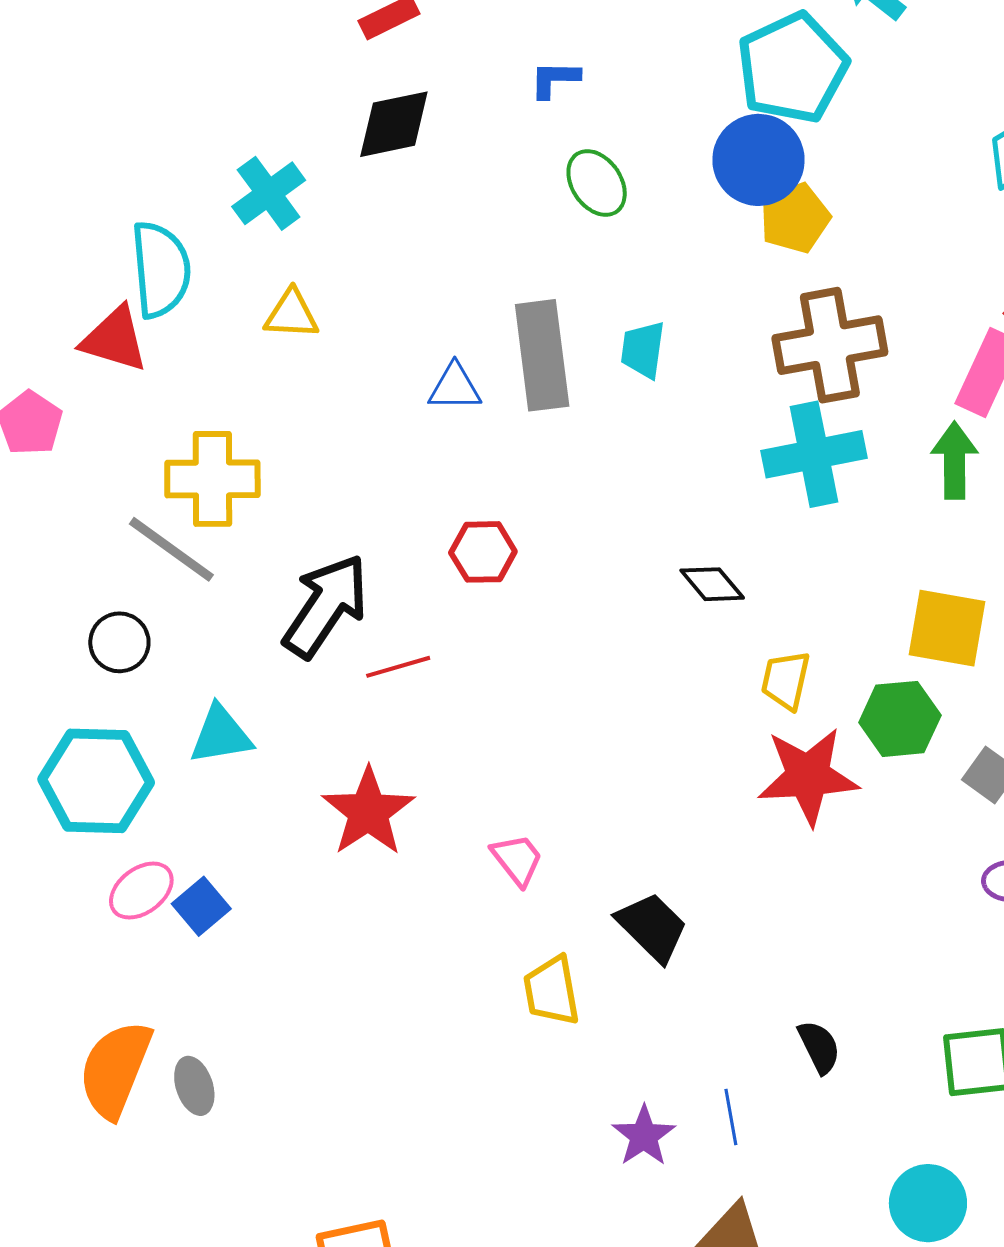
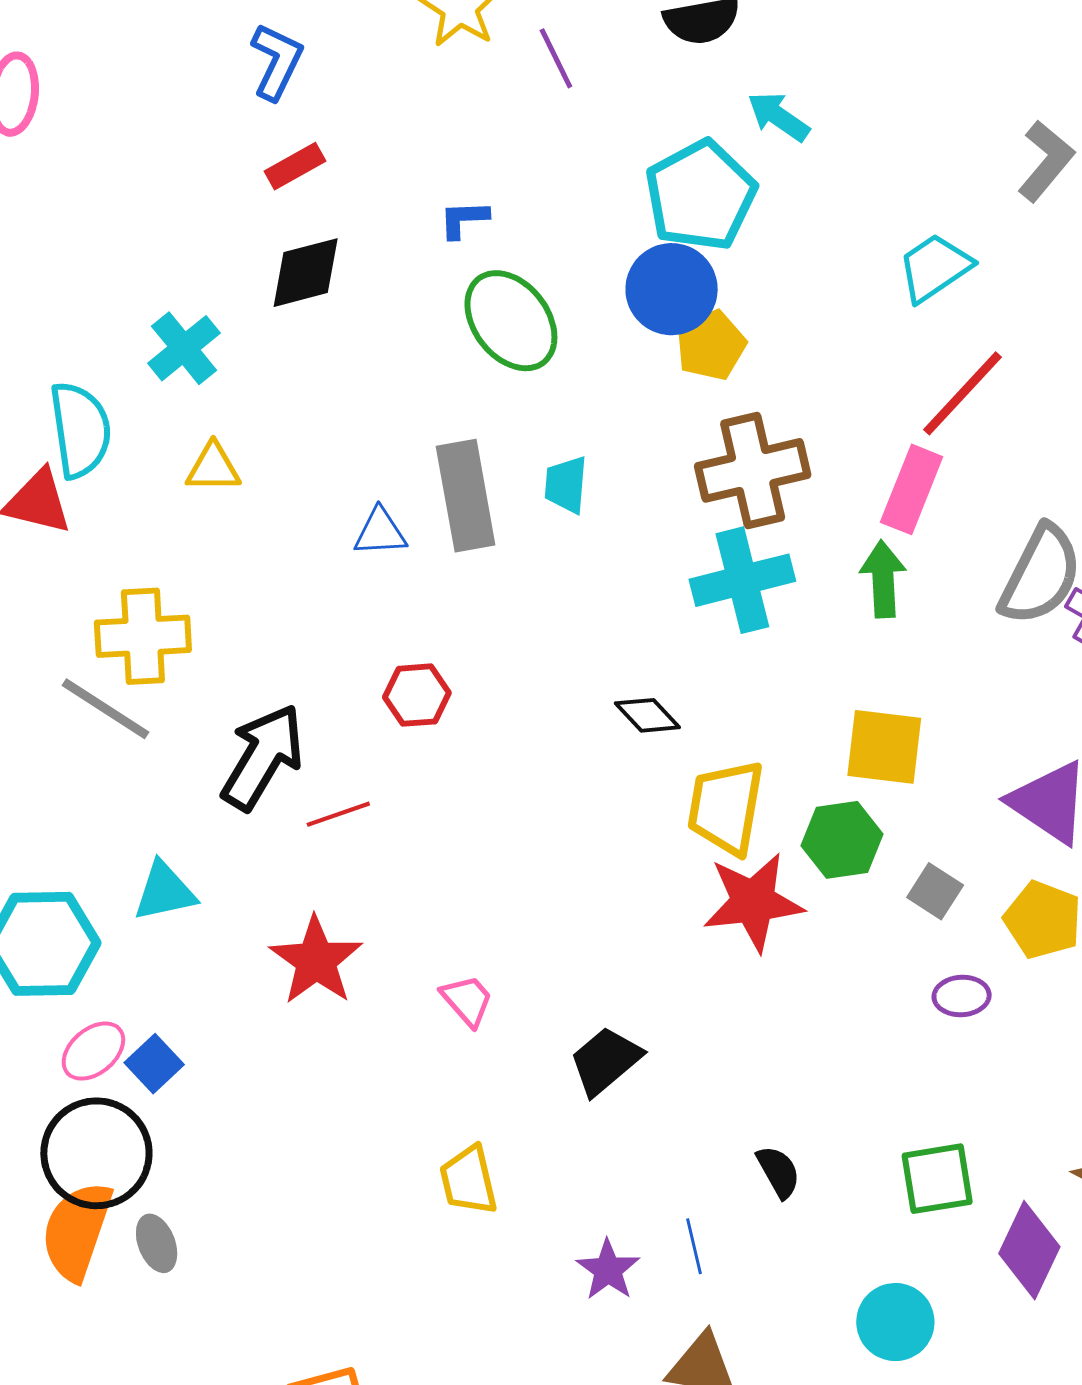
green ellipse: (597, 183) -> (511, 321), size x1.5
black circle: (119, 642) -> (96, 1153), moved, size x1.8
yellow trapezoid: (786, 680) -> (726, 807), size x1.6
black trapezoid: (652, 927) -> (605, 1061), turned -82
yellow trapezoid: (552, 991) -> (469, 1180), moved

